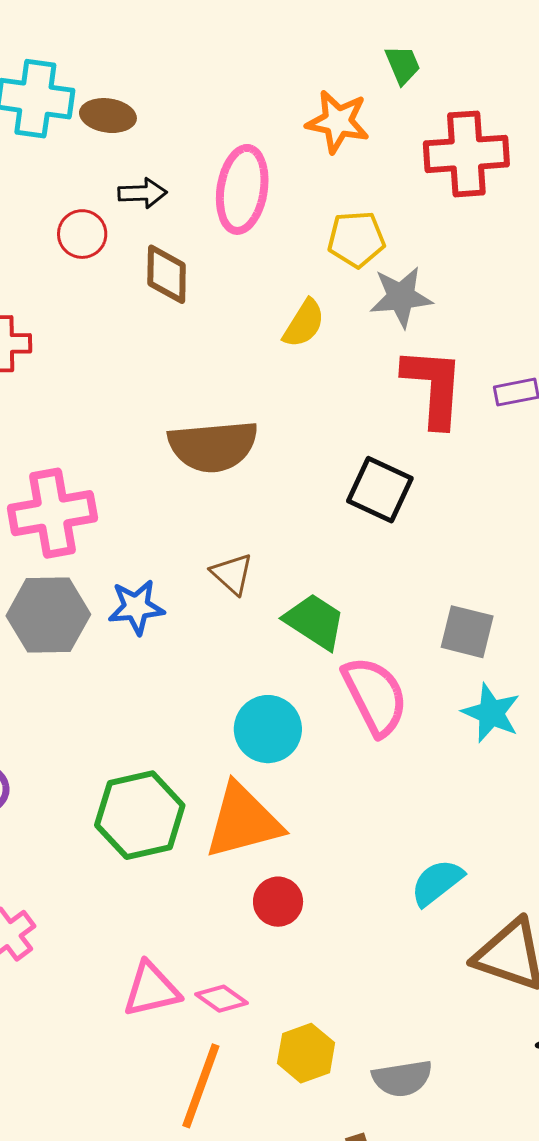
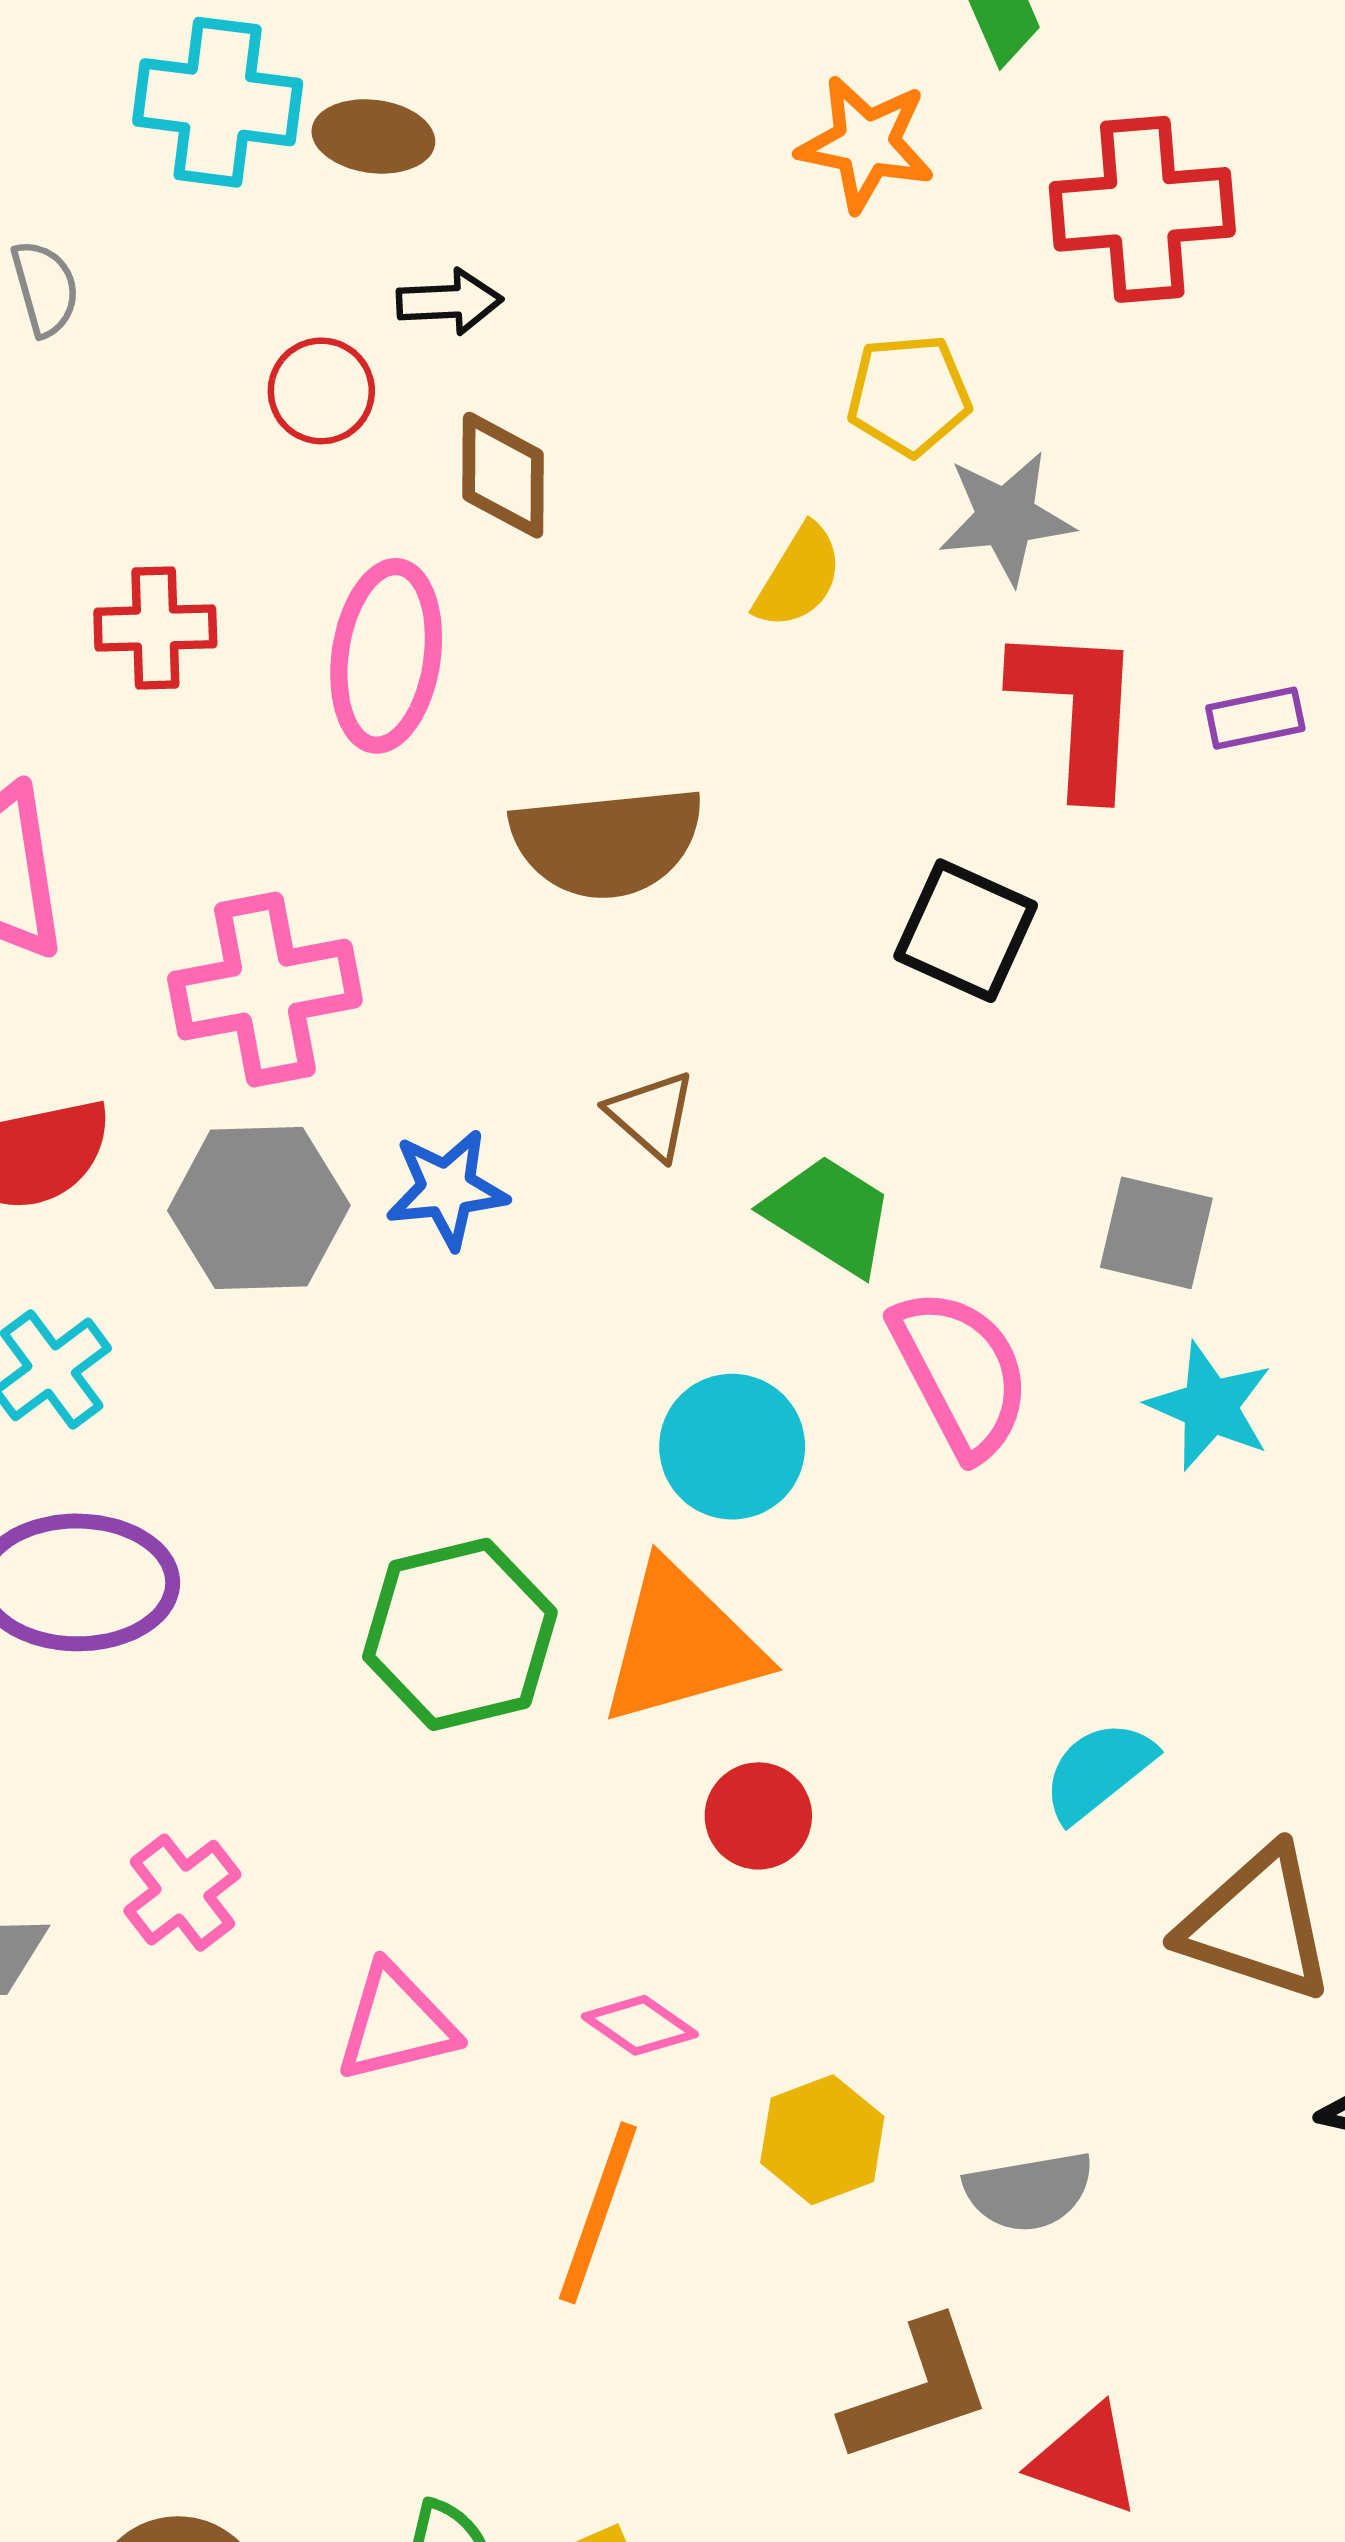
pink ellipse: (242, 189) -> (386, 656), moved
pink triangle: (151, 990) -> (396, 2024), moved

